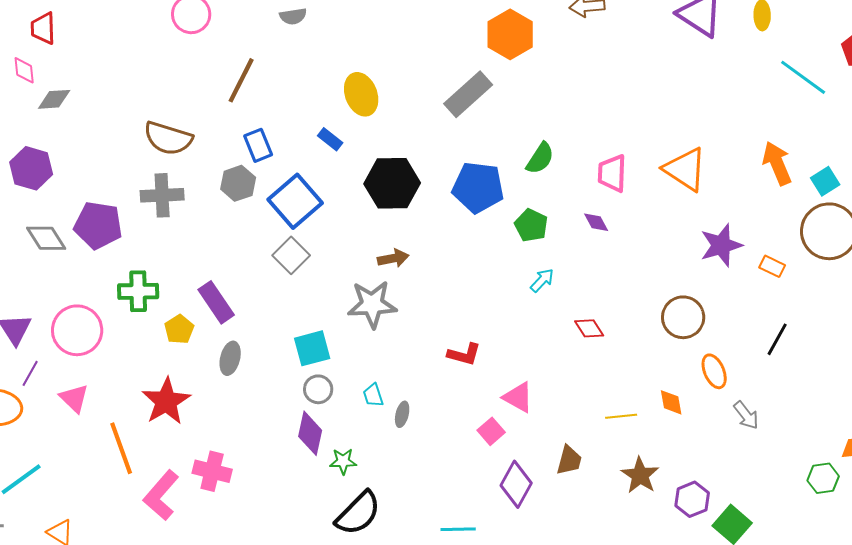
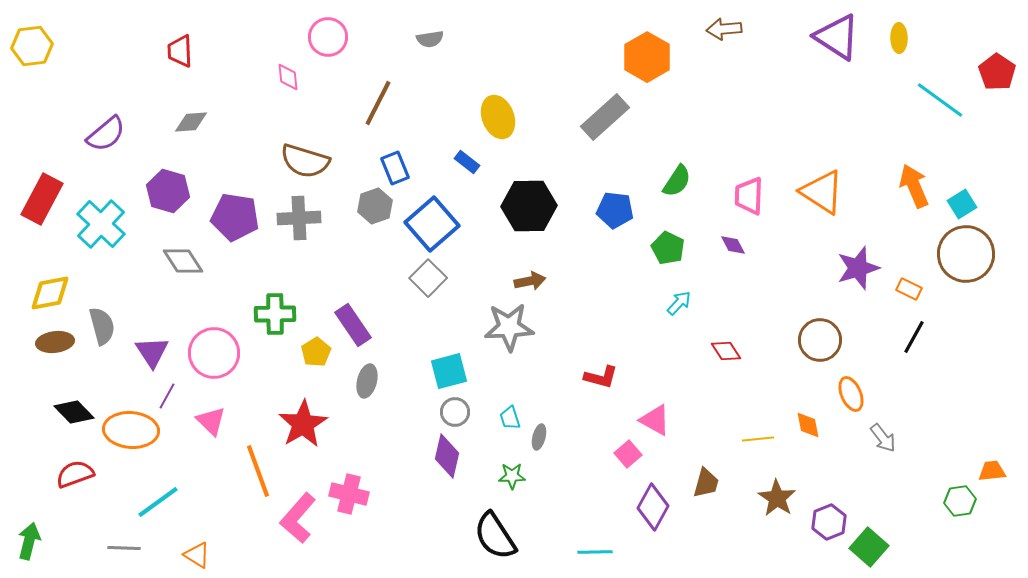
pink diamond: (24, 70) -> (288, 77), moved
blue pentagon: (478, 187) -> (615, 210), size x0.7
purple pentagon: (98, 225) -> (235, 217), moved
black line: (777, 339) -> (914, 337), moved
green star: (343, 461) -> (512, 476), moved
black semicircle: (358, 513) -> (495, 536), turned 102

